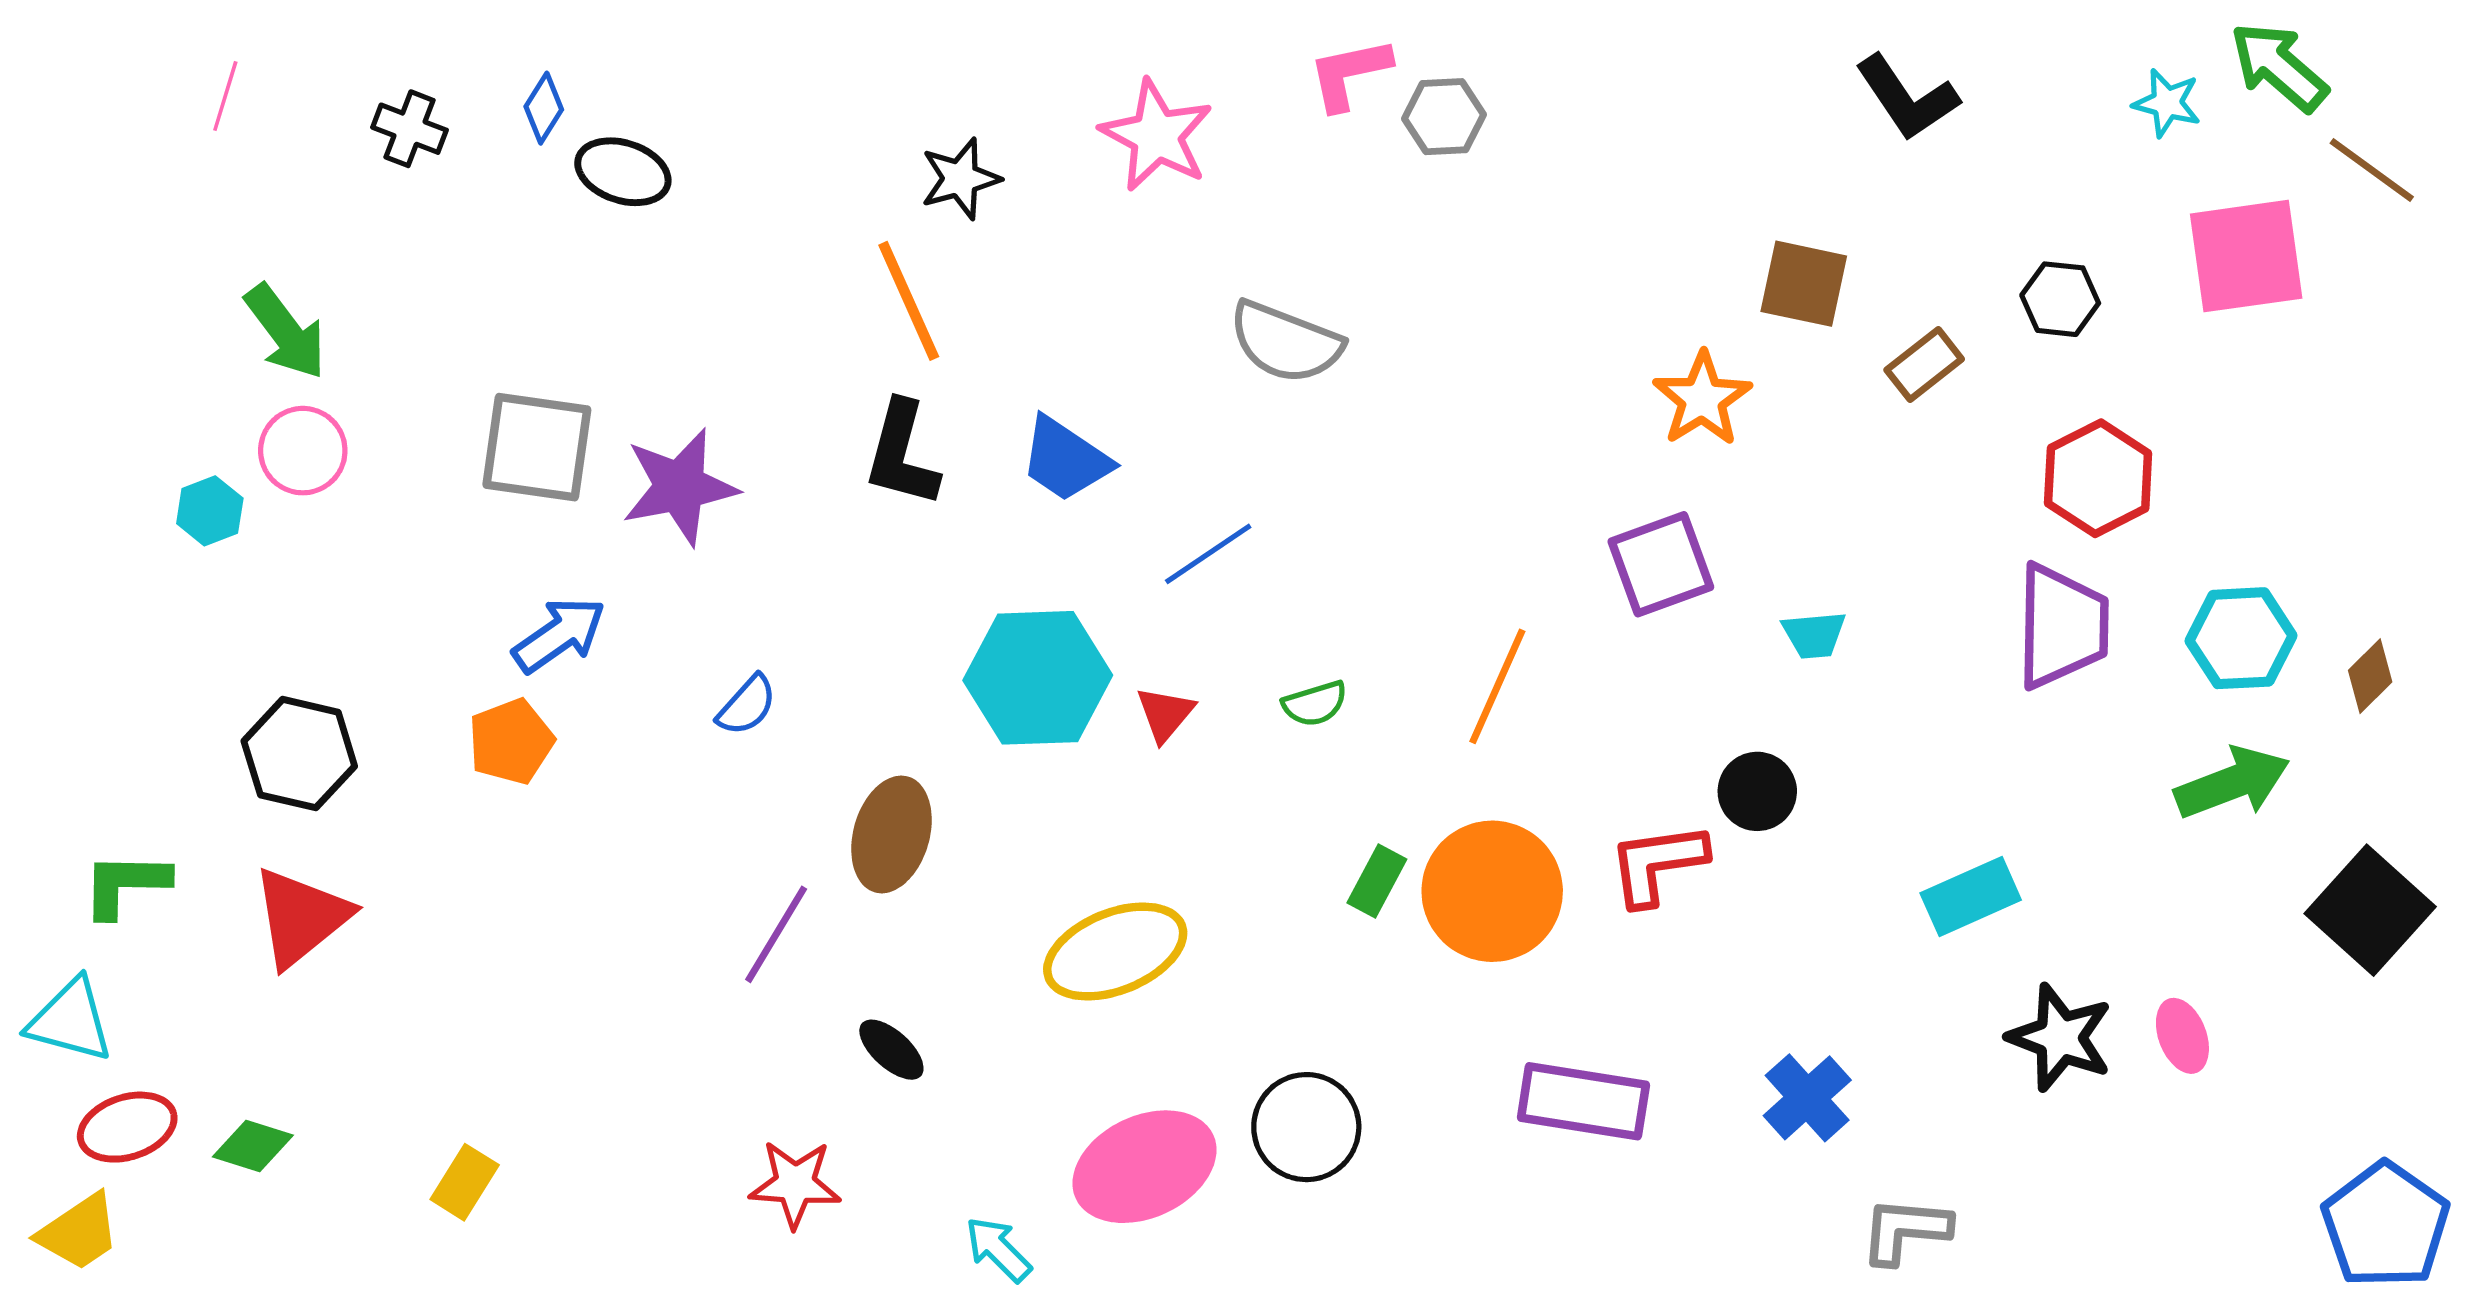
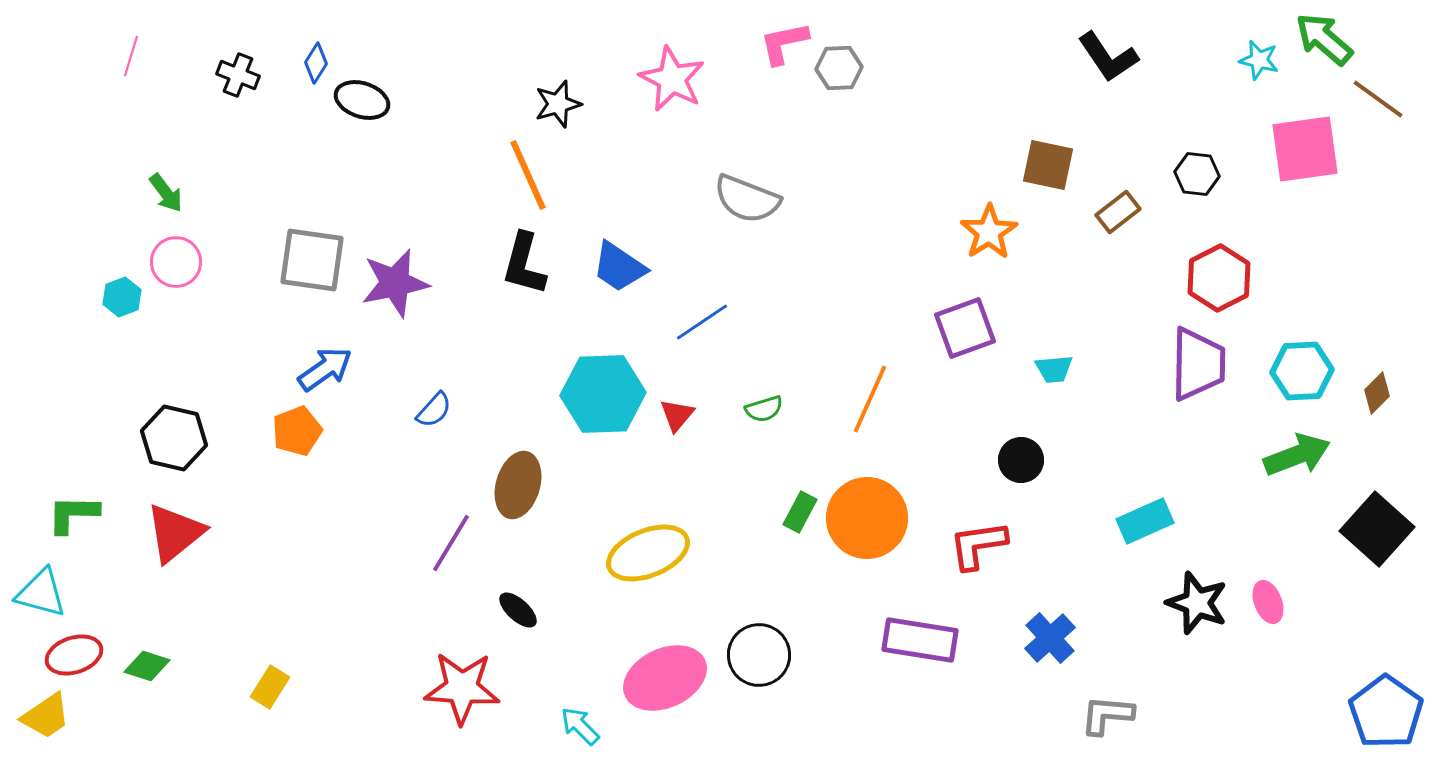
green arrow: (286, 332) -> (166, 193), size x0.7
red L-shape: (1657, 864) -> (978, 545), moved
red star: (795, 1184) -> (462, 688), size x1.4

